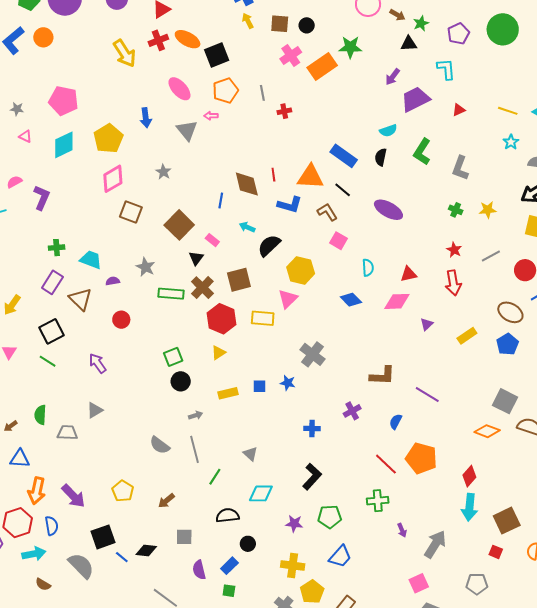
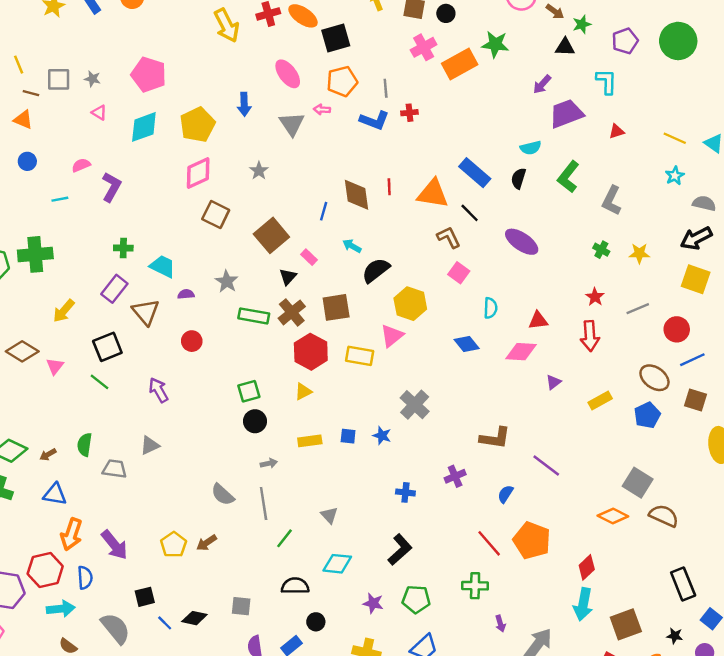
blue L-shape: (290, 205) -> (374, 120), moved
brown arrow: (166, 501) -> (207, 543), moved
black square: (103, 537) -> (145, 597), size x0.7

